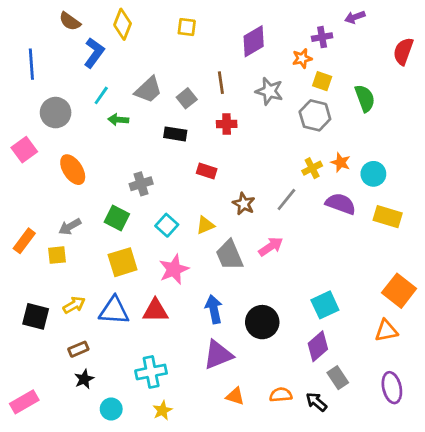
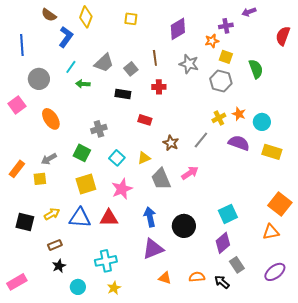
purple ellipse: (392, 388) -> (275, 272), turned 65

